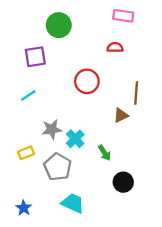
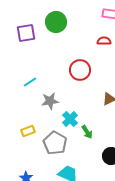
purple square: (35, 57) -> (26, 33), moved
gray star: (52, 129) -> (50, 101), moved
green arrow: (104, 153) -> (87, 132), moved

